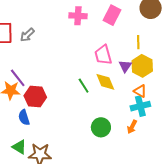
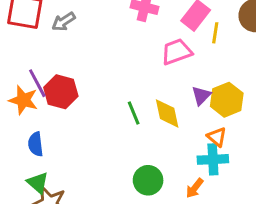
yellow line: (138, 42) -> (215, 33), moved
pink trapezoid: (103, 55) -> (177, 52), moved, turned 75
red hexagon: (35, 96) -> (61, 92), moved
green triangle: (19, 147) -> (38, 183), moved

